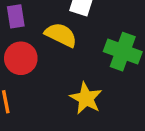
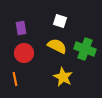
yellow semicircle: (61, 35) -> (57, 46), moved

